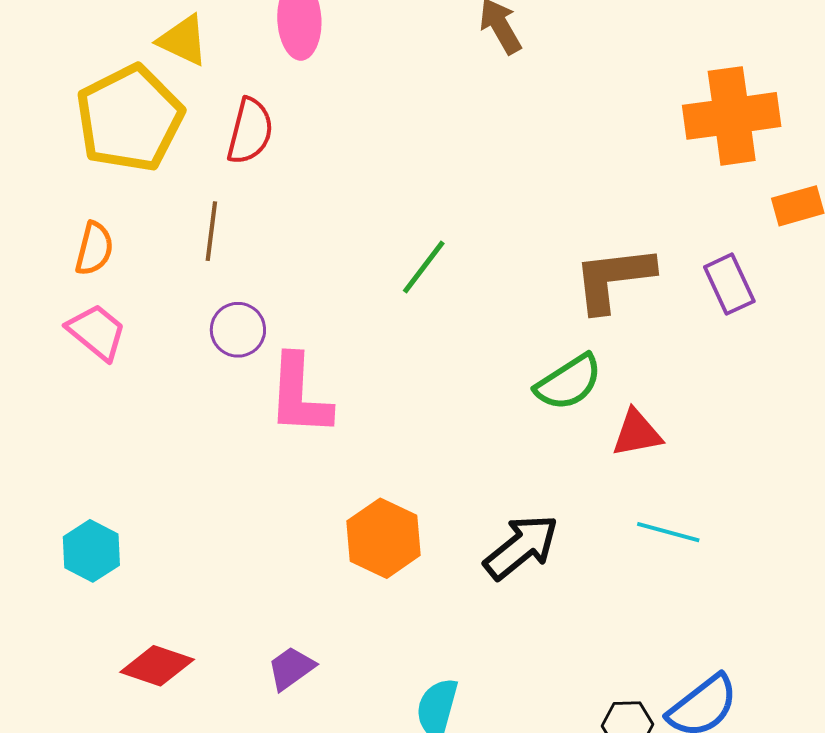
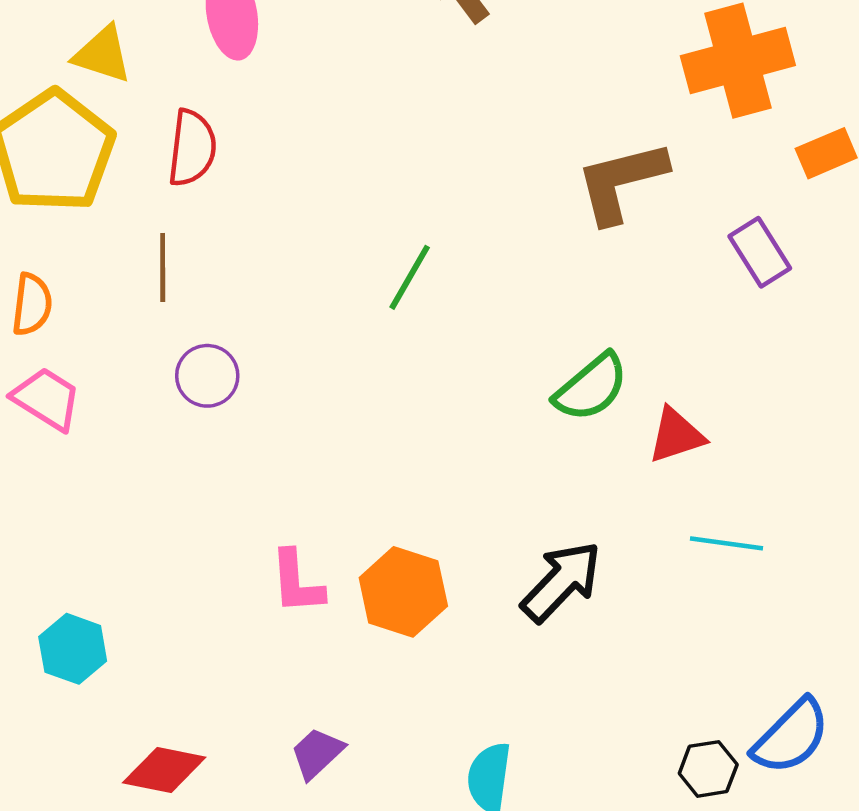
brown L-shape: (613, 279) -> (621, 182), moved
pink L-shape: (299, 395) -> (297, 582), moved, size x0.7

